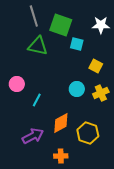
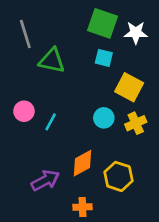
gray line: (34, 16) -> (25, 34), moved
green square: (61, 25) -> (103, 23), moved
yellow square: (96, 66) -> (129, 87), size x1.5
cyan line: (37, 100) -> (51, 122), moved

